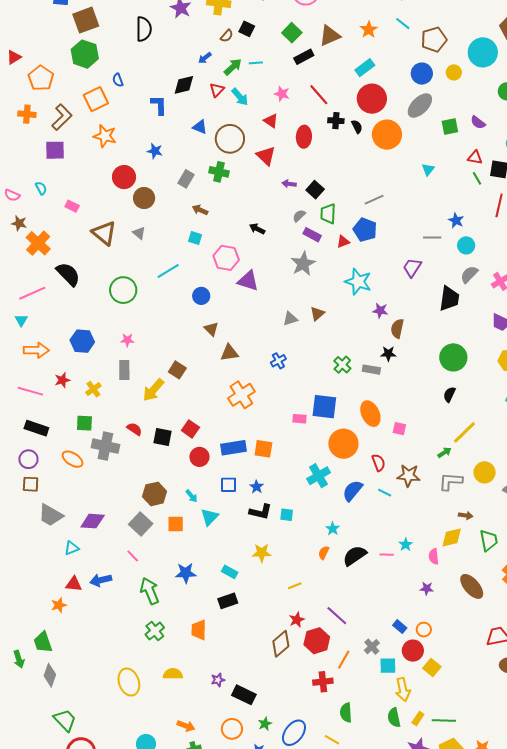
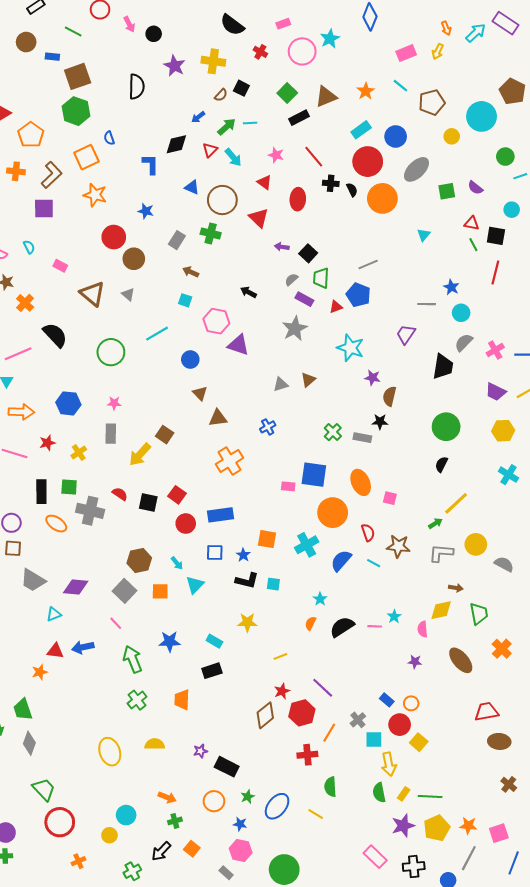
blue circle: (422, 74) -> (396, 136), moved
orange cross: (38, 243) -> (25, 303), size x0.7
black rectangle: (36, 428) -> (41, 492), moved, turned 70
orange square: (263, 449) -> (267, 539), moved

